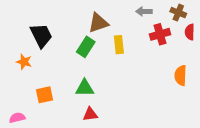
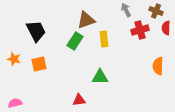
gray arrow: (144, 11) -> (126, 10), turned 64
orange star: (24, 62) -> (14, 59), moved
green triangle: (85, 88) -> (100, 77), moved
orange square: (45, 95) -> (39, 64), moved

